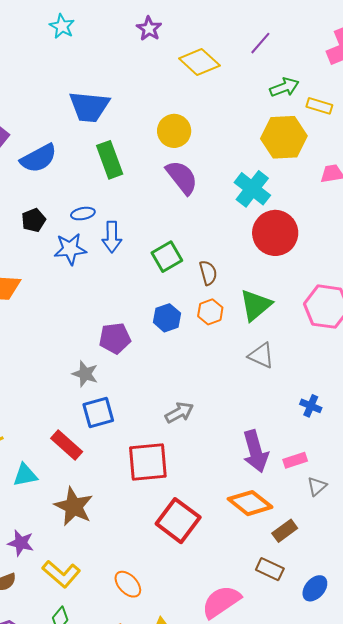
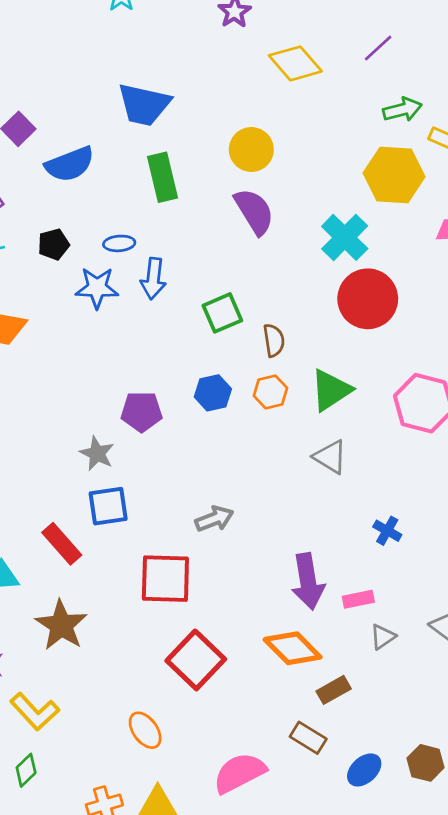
orange ellipse: (128, 584) -> (145, 730), moved

